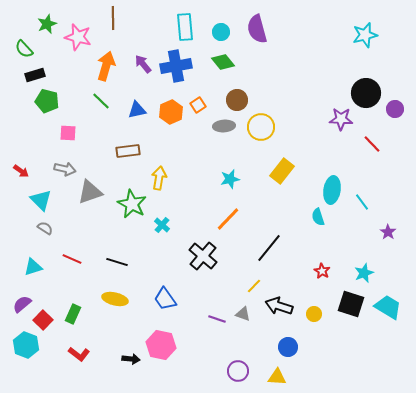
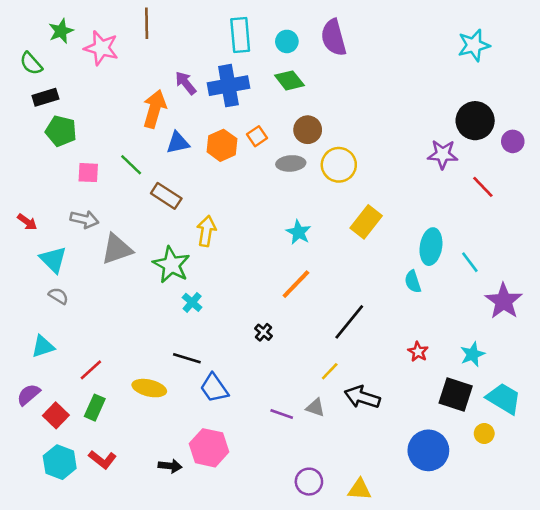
orange arrow: (106, 66) -> (154, 109), moved
green line: (101, 101) -> (131, 165), moved
brown rectangle: (128, 151) -> (166, 196), turned 40
cyan star: (230, 179) -> (299, 232), turned -30
cyan cross: (162, 225) -> (192, 302), moved
purple star: (388, 232) -> (504, 301), size x1.8
black cross: (203, 256) -> (264, 332), size x0.5
red line: (72, 259) -> (91, 370), moved, turned -66
black line: (117, 262) -> (187, 358), moved
yellow circle: (314, 314) -> (484, 434), moved
cyan hexagon: (26, 345) -> (60, 462), moved
blue circle: (288, 347) -> (428, 450), moved, size x1.6

